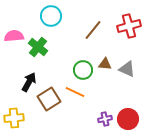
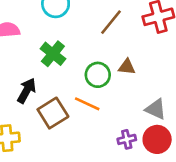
green cross: (38, 47) -> (53, 54), moved
gray triangle: (127, 69) -> (156, 109), moved

